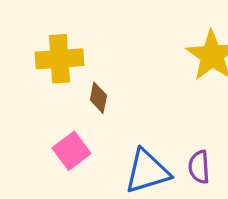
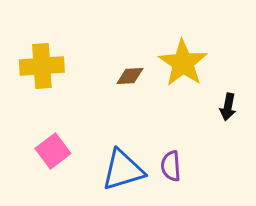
brown diamond: (98, 98) -> (130, 76), moved, turned 76

